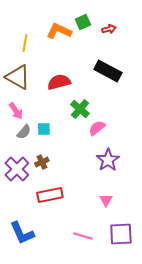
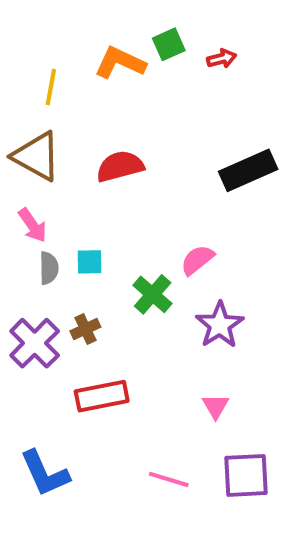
black rectangle: (108, 71) -> (248, 170), moved, turned -52
green cross: (80, 109) -> (153, 294), moved
gray semicircle: (24, 132) -> (49, 268), turned -42

